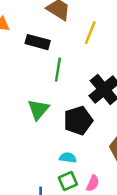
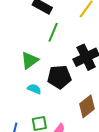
cyan semicircle: (68, 158) -> (34, 89), moved

